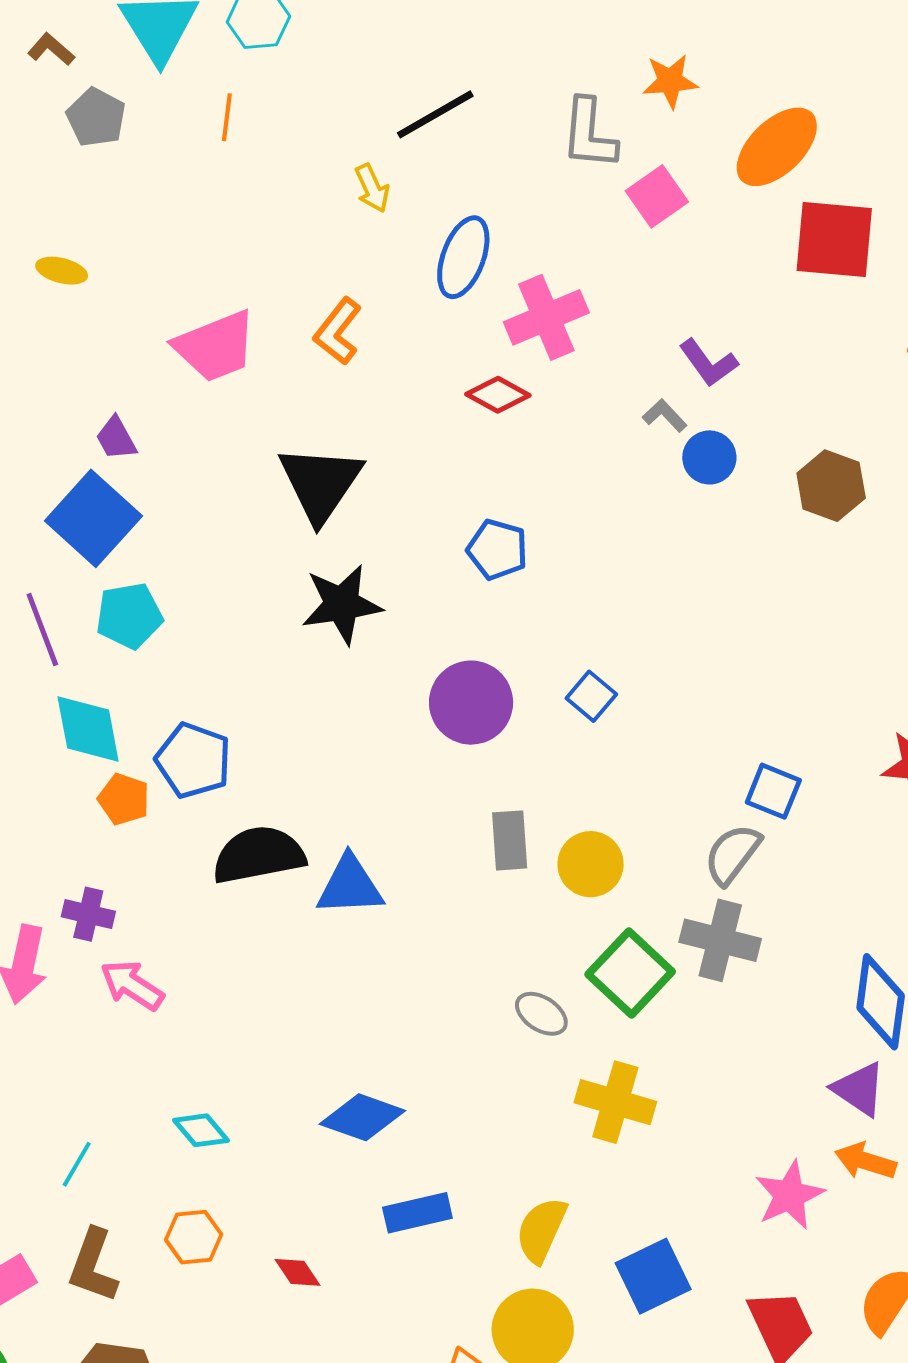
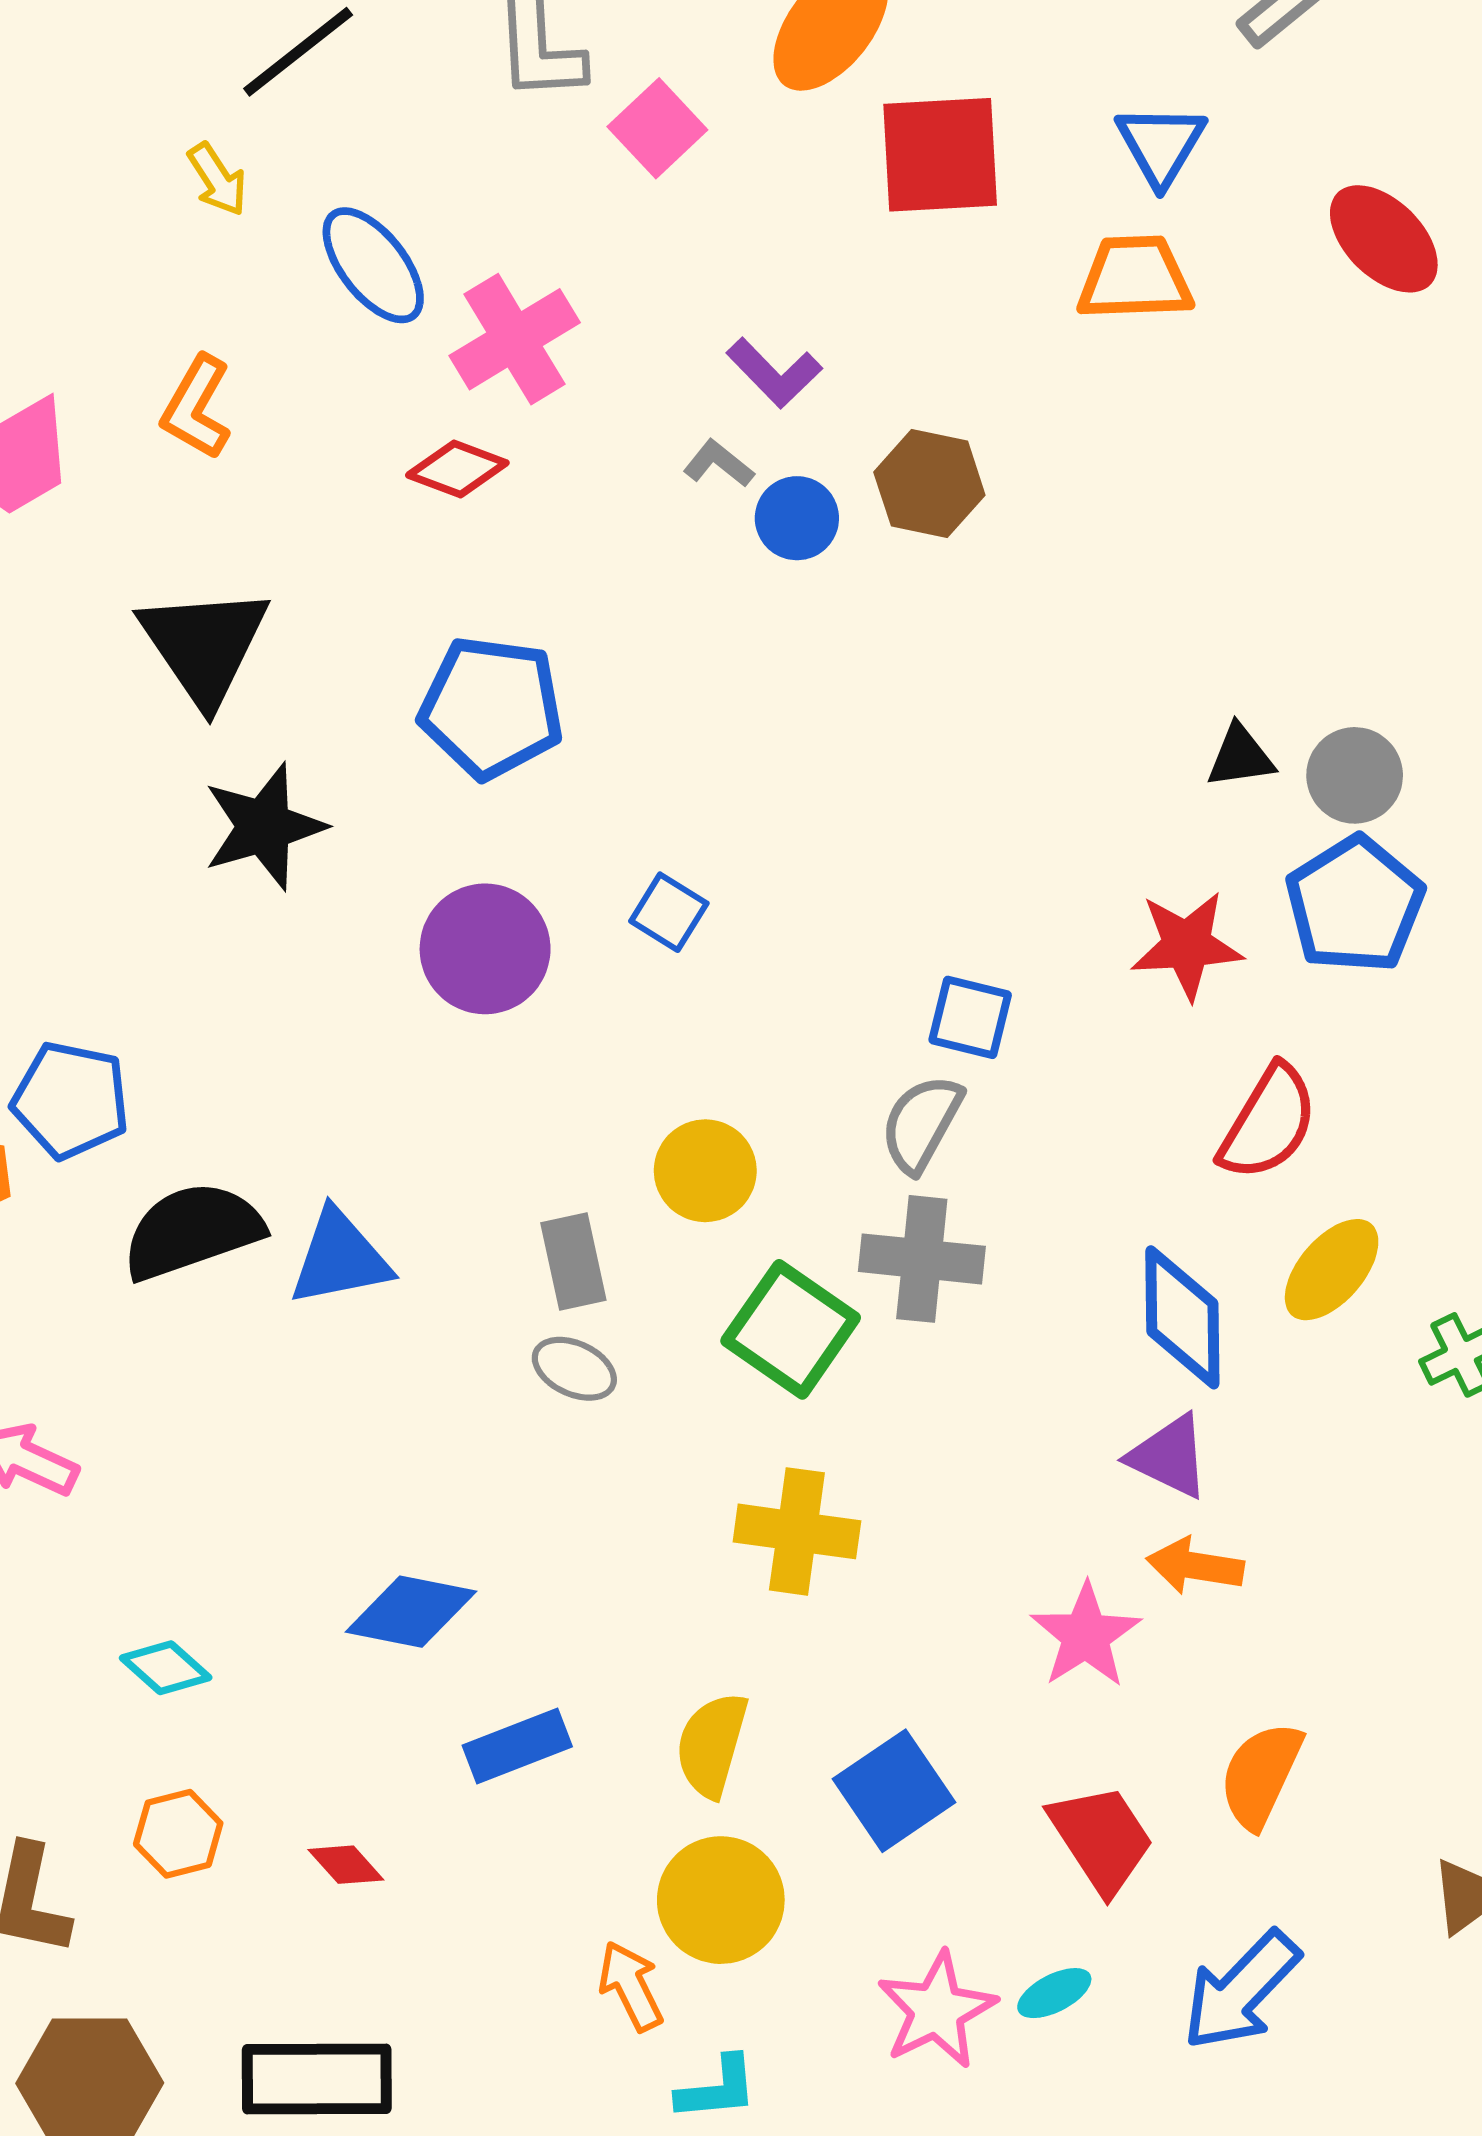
blue ellipse: (463, 257) -> (373, 265), turned -50
brown hexagon: (831, 486) -> (929, 484), moved
blue pentagon: (497, 549) -> (491, 707), size x1.5
gray rectangle: (510, 840) -> (573, 1261), moved
gray ellipse: (541, 1014) -> (574, 1369), moved

